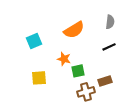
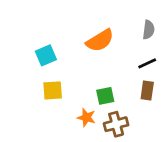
orange star: (64, 59) -> (86, 117), moved
yellow square: (39, 78) -> (53, 90), moved
brown rectangle: (105, 81) -> (147, 90), moved, turned -64

